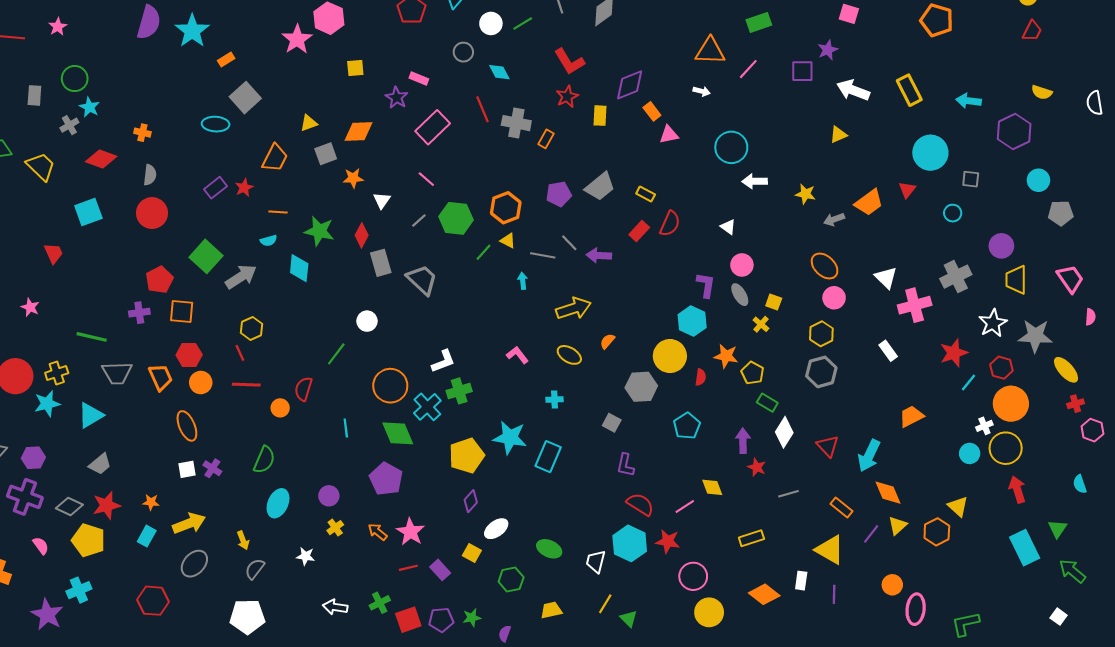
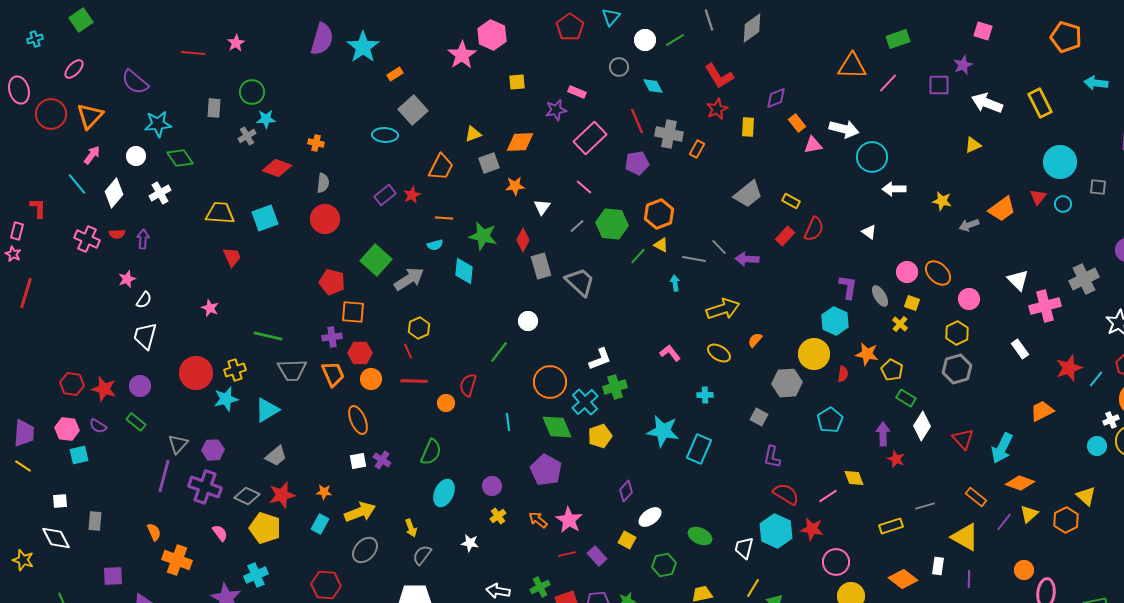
purple diamond: (630, 85) -> (776, 98), size x0.7
white arrow: (702, 91) -> (844, 129), moved, size x1.8
purple star: (397, 98) -> (556, 110), turned 30
cyan arrow: (969, 101) -> (1096, 83), moved
cyan star: (90, 107) -> (266, 119), turned -30
yellow trapezoid: (41, 166) -> (220, 213), moved, turned -40
purple pentagon: (559, 194) -> (637, 163), moved
cyan circle: (953, 213) -> (1063, 204), moved
pink circle: (742, 265) -> (907, 272), moved
orange ellipse: (825, 266) -> (938, 273), moved
red pentagon: (159, 280) -> (332, 282), turned -30
purple cross: (139, 313) -> (332, 337), moved
red star: (954, 353) -> (1069, 368), moved
yellow pentagon: (467, 456) -> (600, 436), moved, size x0.7
orange diamond: (888, 493) -> (1020, 483), turned -48
gray line: (789, 494) -> (925, 506), moved

